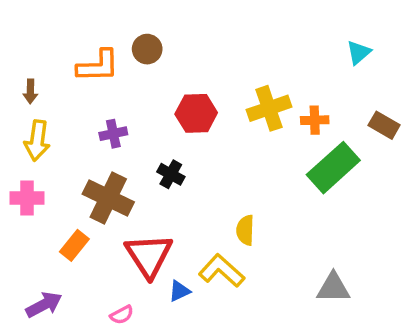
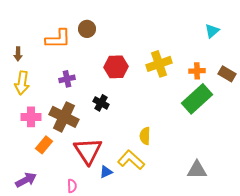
orange cross: (315, 120) -> (197, 71), moved
pink cross: (27, 198) -> (31, 117), moved
pink semicircle: (122, 315) -> (72, 186), turned -64

